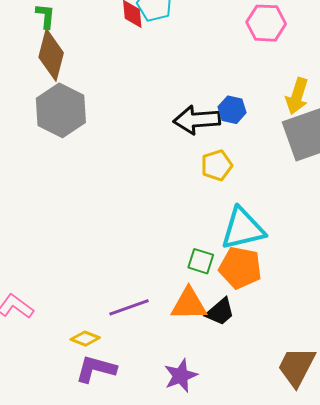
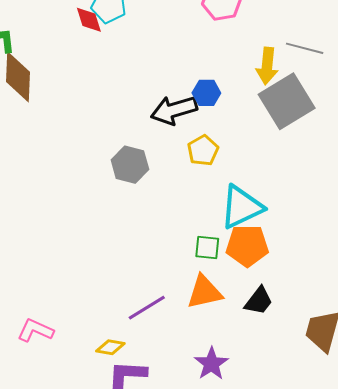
gray hexagon: (61, 110) -> (130, 165), moved, size x0.7
black trapezoid: (220, 312) -> (259, 301), moved

